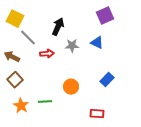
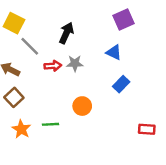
gray star: (72, 46) -> (75, 63), moved
blue rectangle: (107, 80) -> (121, 84), moved
red rectangle: (97, 114) -> (147, 129), moved

